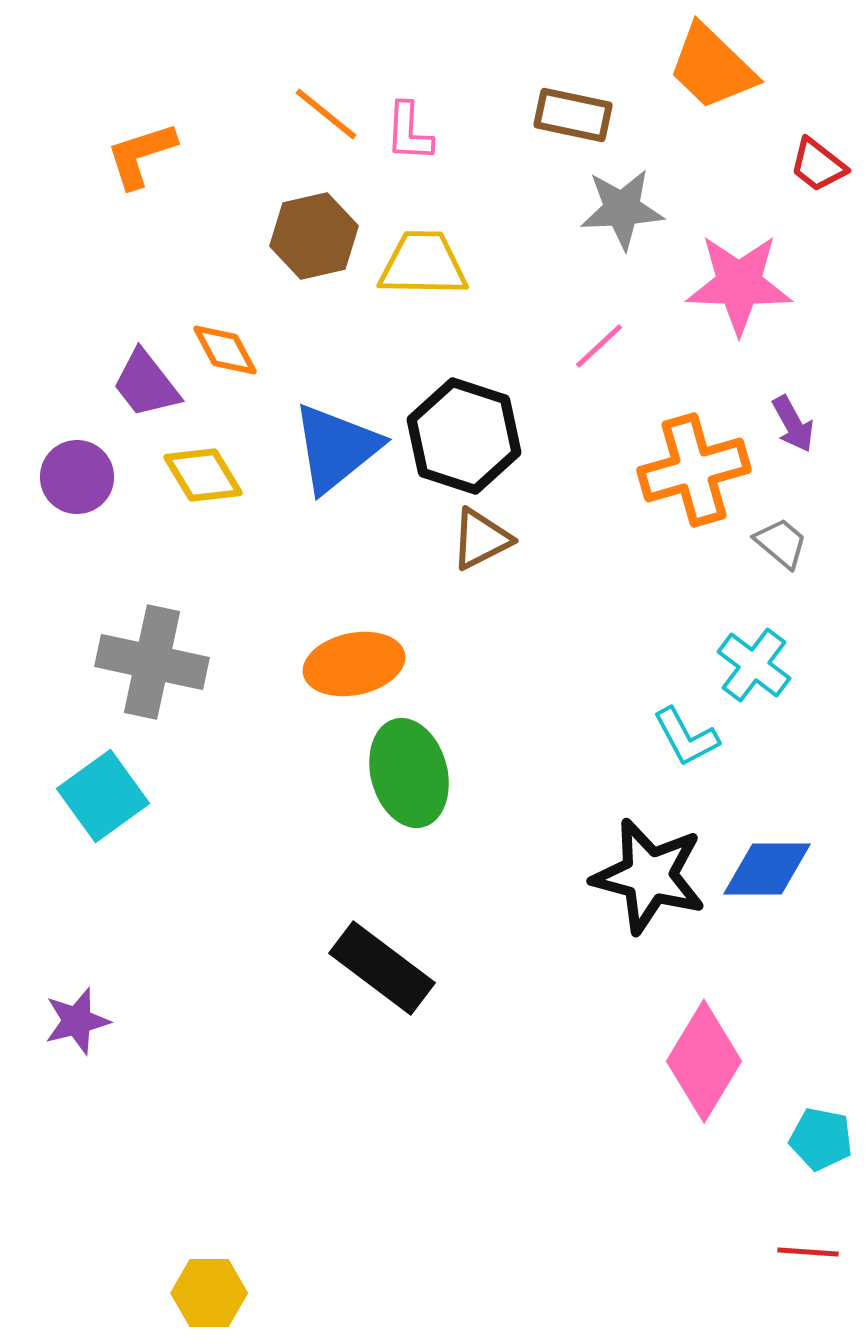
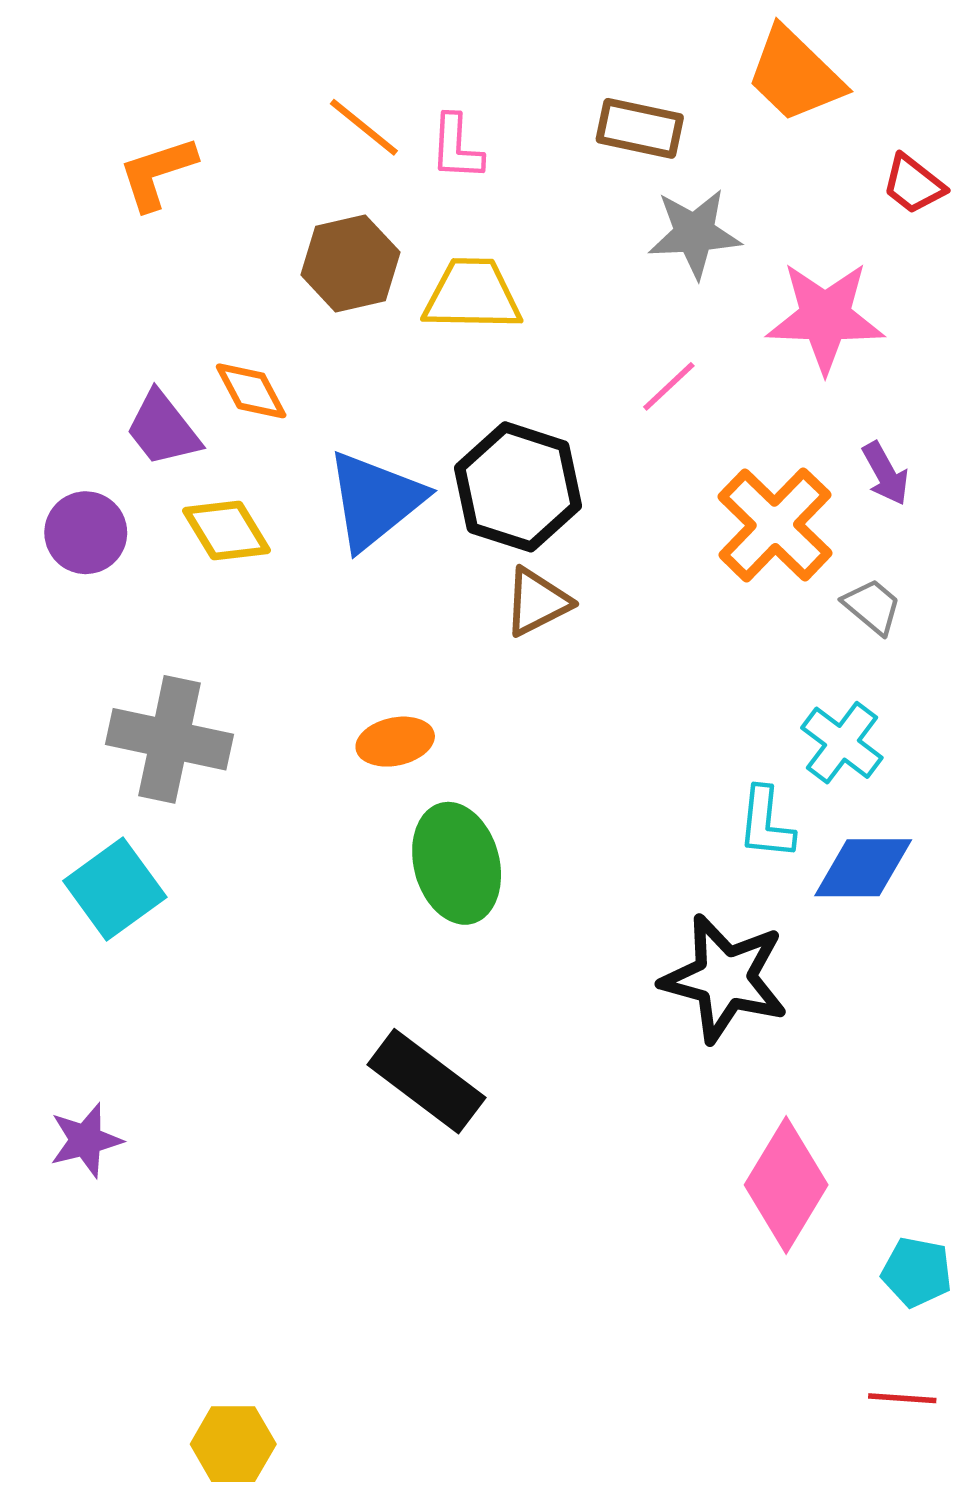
orange cross: (694, 470) -> (775, 525), turned -30
orange ellipse: (354, 664) -> (395, 742), size x0.7
cyan L-shape: (686, 737) -> (766, 823), turned 34
blue diamond: (767, 869) -> (863, 868), moved

